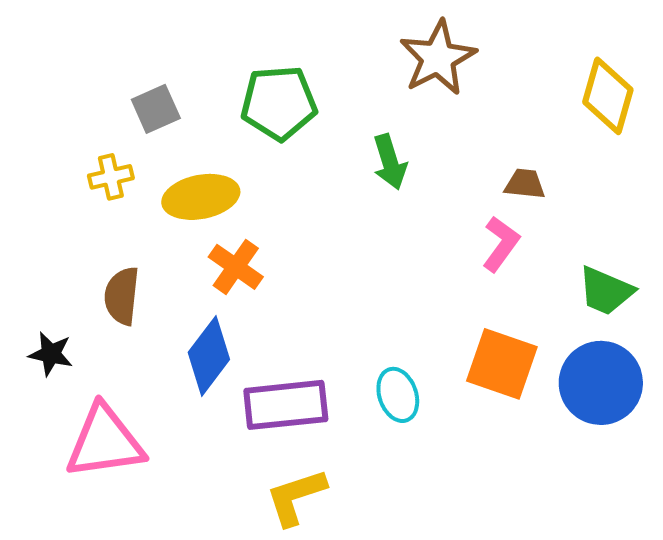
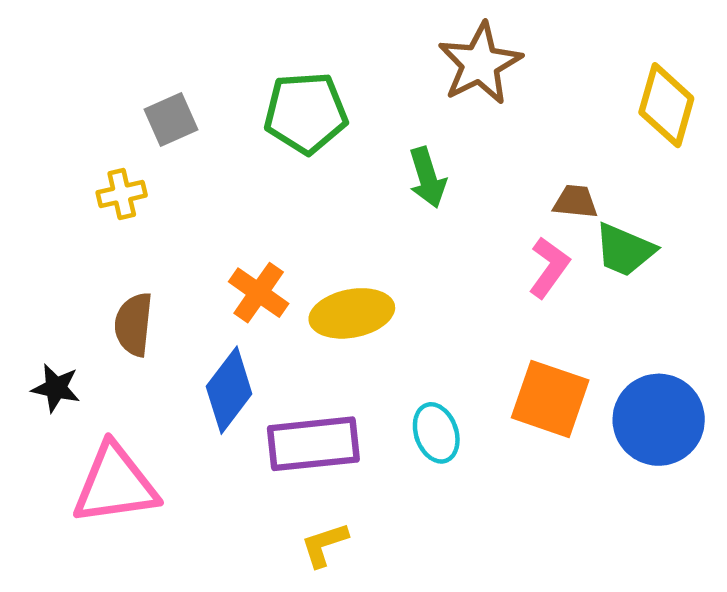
yellow ellipse: (201, 197) -> (352, 313), moved
green trapezoid: (606, 291) -> (625, 250), moved
yellow L-shape: (296, 497) -> (324, 545), size x0.7

